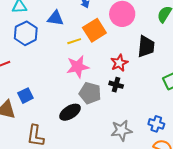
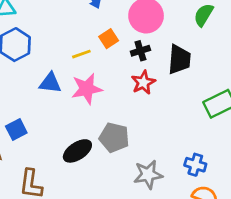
blue triangle: (55, 18) -> (50, 83), moved
orange square: (94, 30) -> (109, 39), size x0.6
black cross: (116, 85) -> (140, 51), moved, turned -32
gray pentagon: (90, 93) -> (114, 138), moved

